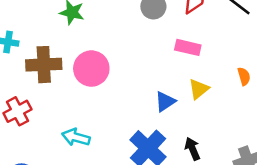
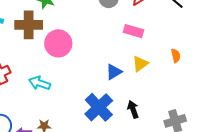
brown cross: (44, 65) -> (29, 25), moved
cyan arrow: (76, 137) -> (40, 83), moved

